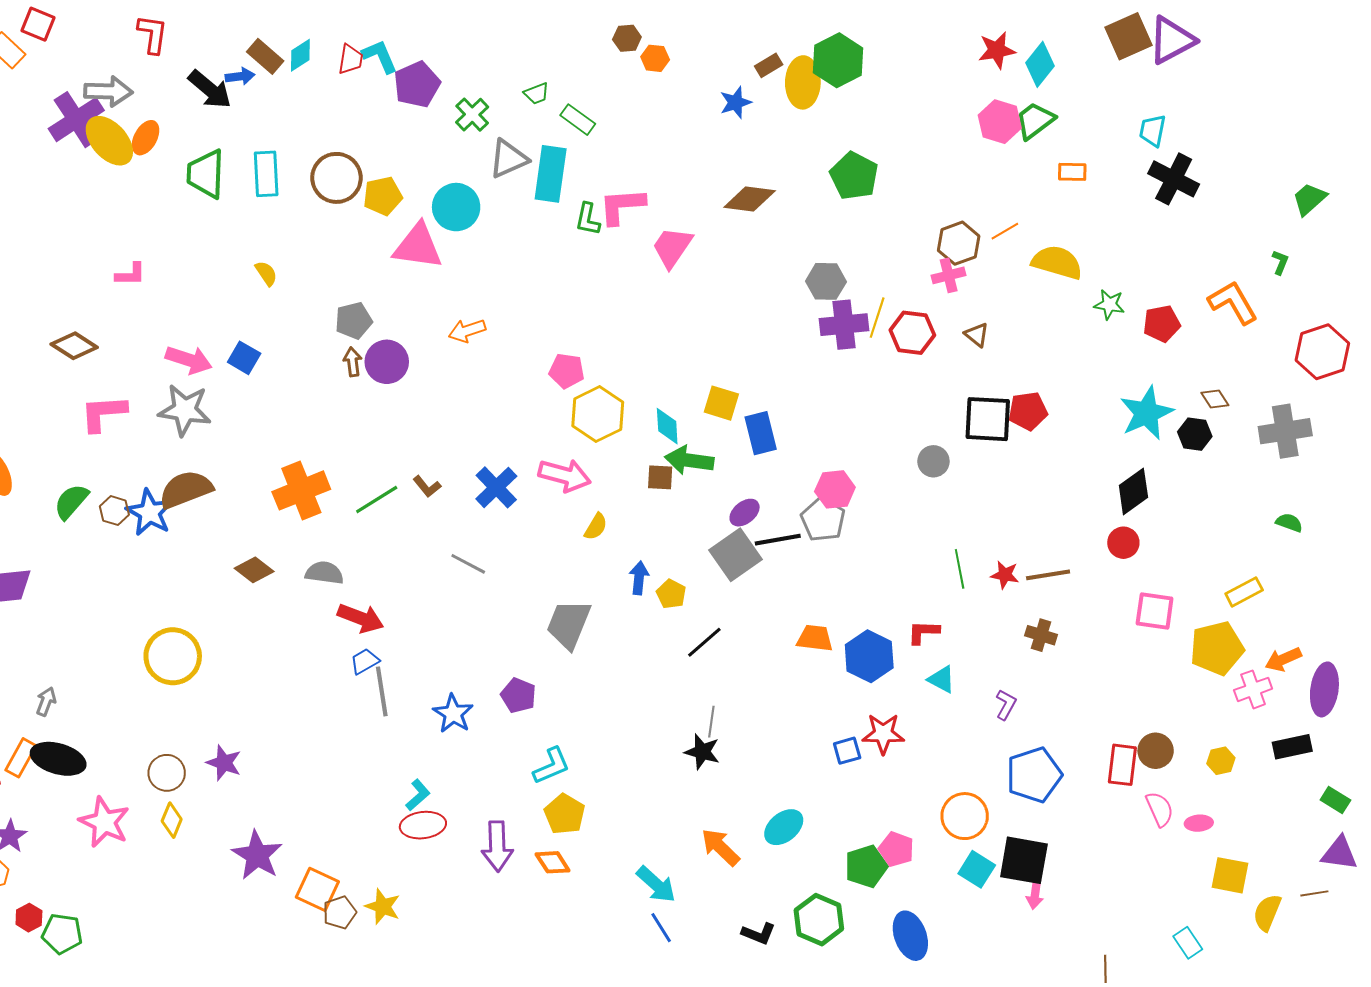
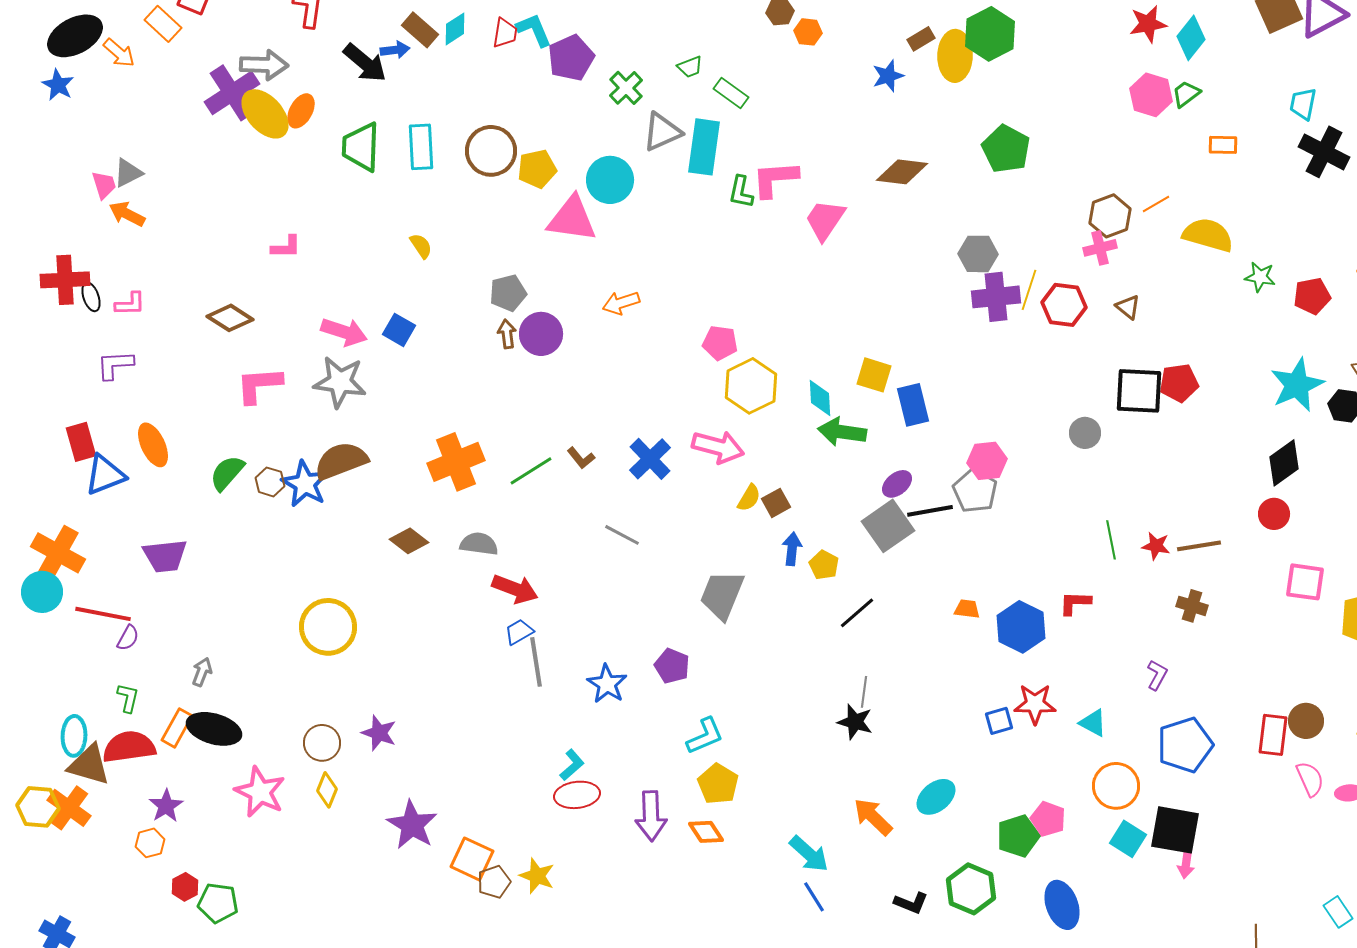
green trapezoid: (1035, 121) -> (1186, 94), size x0.7
brown square: (660, 477) -> (776, 503), moved, turned -32
orange trapezoid: (815, 638) -> (967, 609), size x0.7
cyan triangle: (942, 679) -> (1093, 723), moved

